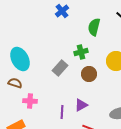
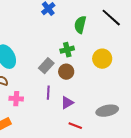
brown circle: (89, 74) -> (66, 72), moved
purple line: (62, 112) -> (48, 93), moved

